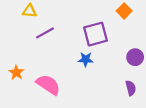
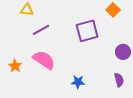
blue star: (86, 59) -> (78, 82), moved
pink semicircle: (48, 85) -> (44, 60), moved

